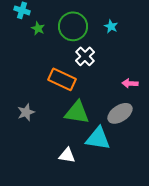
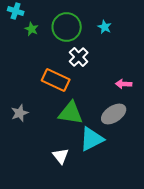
cyan triangle: (98, 138) -> (92, 139), turned -36
white triangle: (67, 155) -> (61, 156), turned 42

